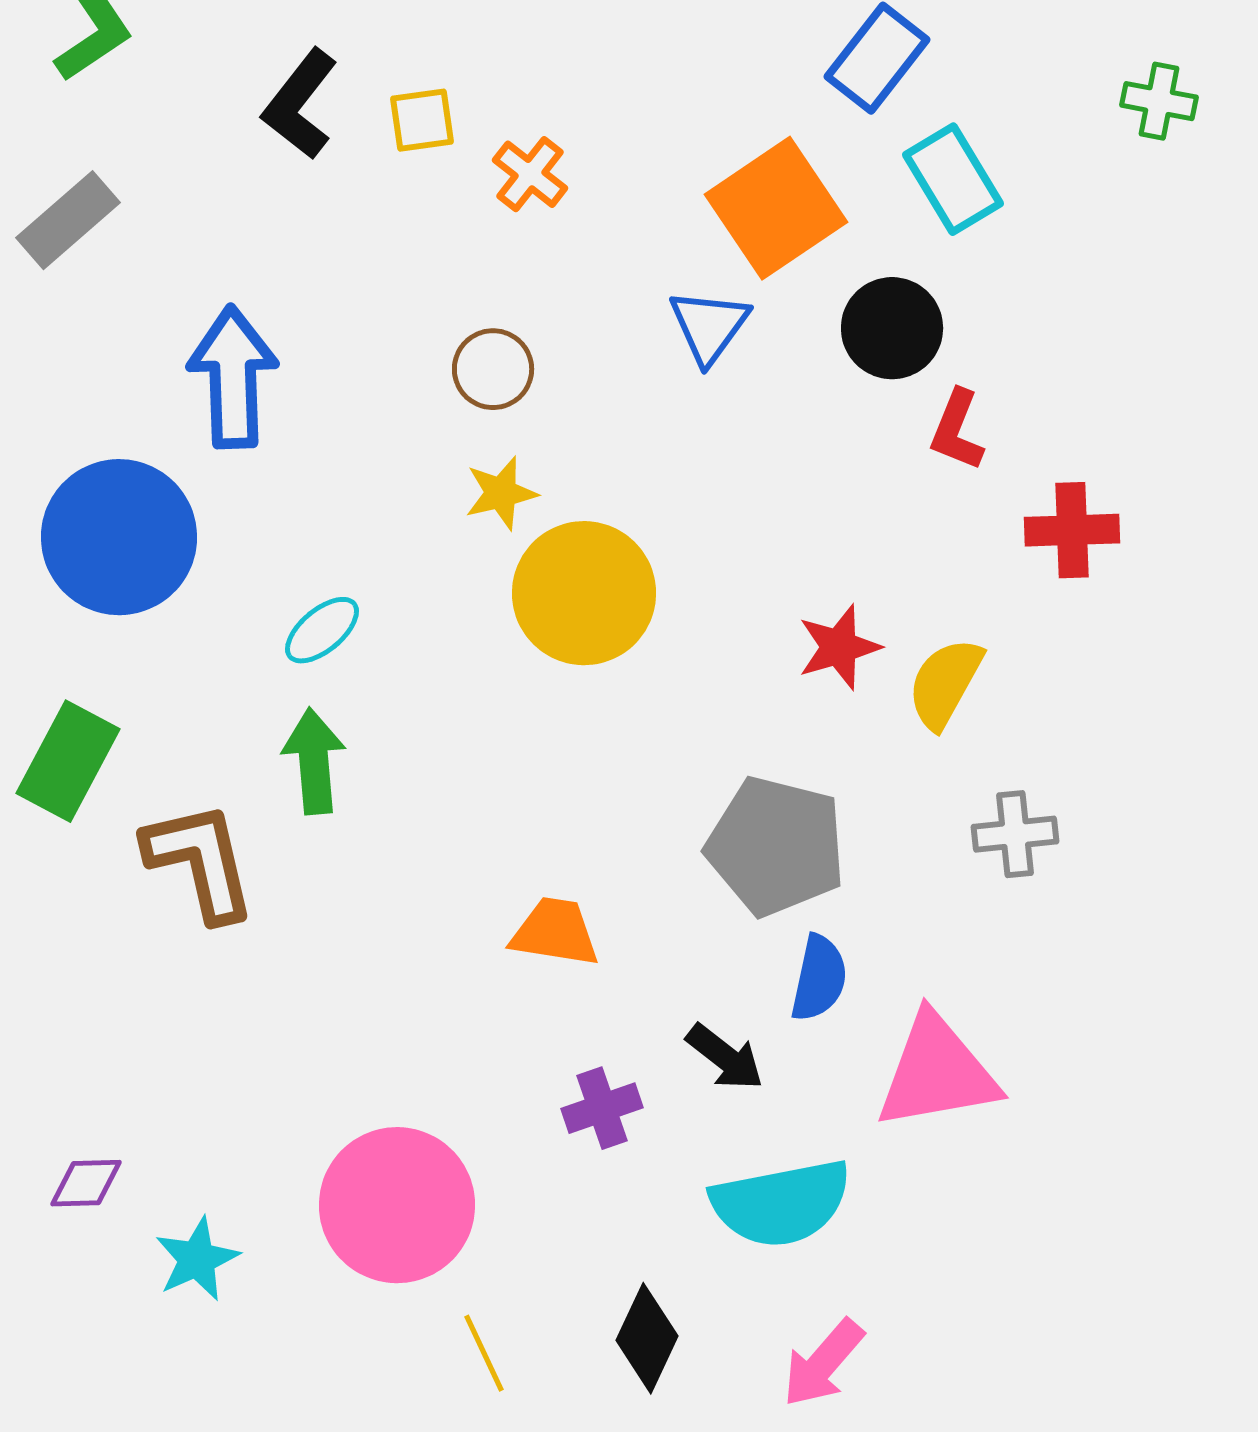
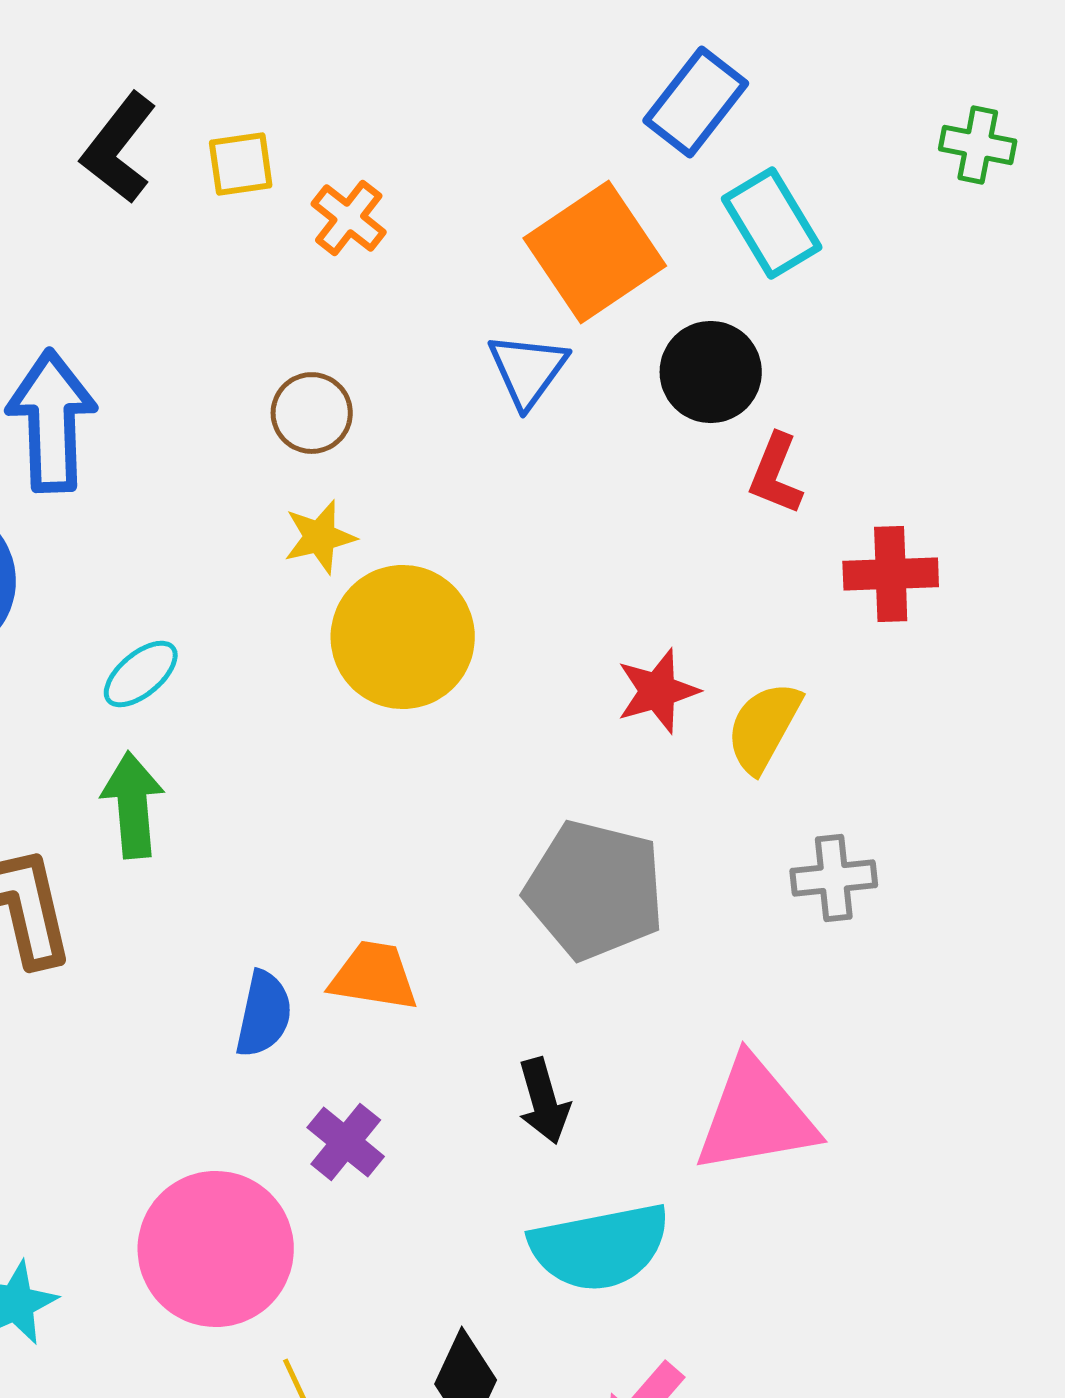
blue semicircle: (819, 978) -> (264, 1014), moved
black arrow: (725, 1057) -> (544, 1101), turned 36
purple cross: (602, 1108) -> (346, 1142), moved, turned -32

